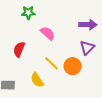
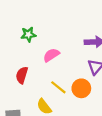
pink semicircle: (48, 33) -> (51, 55), turned -70

